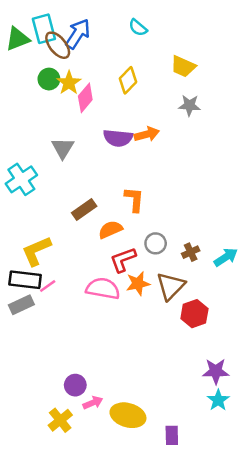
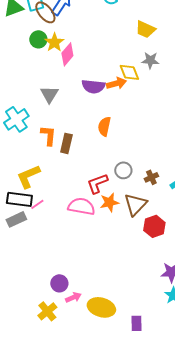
yellow diamond: (128, 80) -> (129, 72), moved, turned -65
orange L-shape: (134, 199) -> (48, 135), moved
brown rectangle: (84, 209) -> (66, 143), turned -42
orange semicircle: (110, 230) -> (104, 126), moved, turned -54

